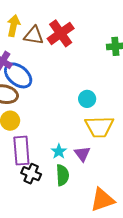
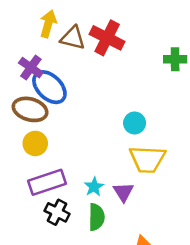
red cross: (61, 33) -> (107, 38), turned -32
purple rectangle: (21, 151) -> (47, 182), turned 72

